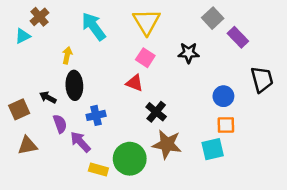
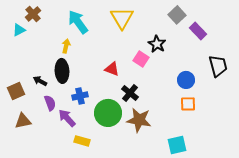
black star: (189, 53) -> (157, 44), turned 30
yellow arrow: (67, 55) -> (66, 46), moved
pink square: (145, 58) -> (141, 59), moved
cyan square: (213, 149) -> (177, 145), moved
green circle: (130, 159) -> (108, 113), moved

